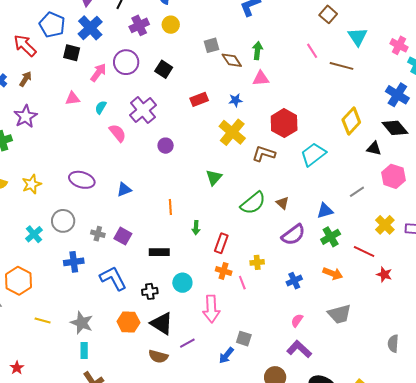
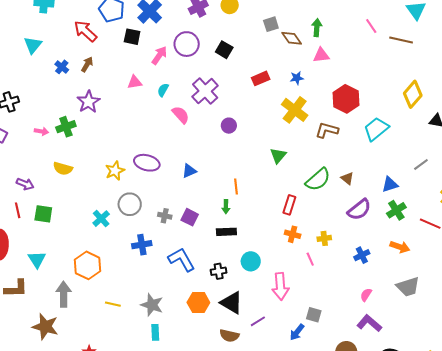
yellow star: (32, 184) -> (115, 171), moved
green arrow: (196, 228) -> (226, 207), moved
red rectangle: (221, 243) -> (289, 205), moved
orange cross: (224, 271) -> (293, 234), moved

